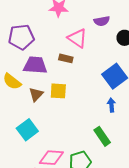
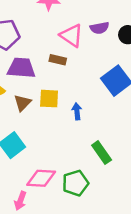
purple semicircle: (102, 21) -> (99, 28), moved
blue arrow: (111, 105) -> (77, 111), moved

